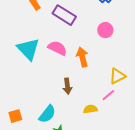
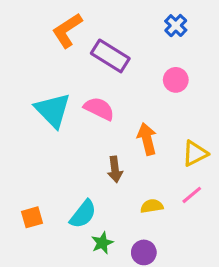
orange arrow: (82, 57) -> (147, 139), moved
pink line: (108, 95) -> (192, 195), moved

